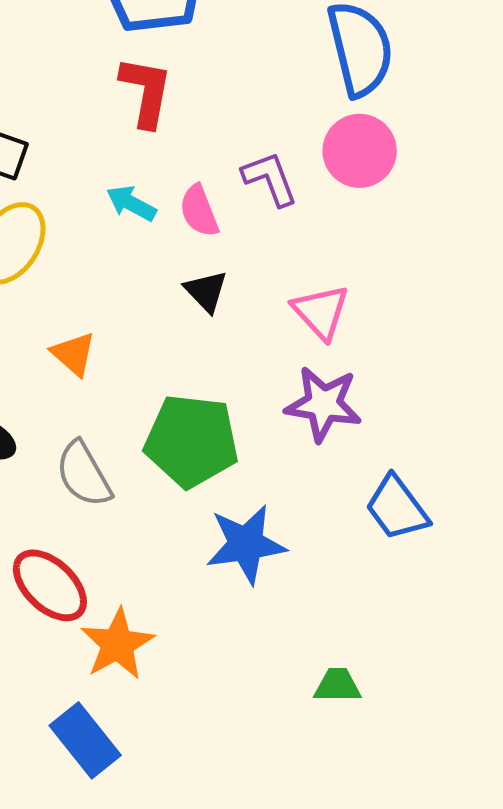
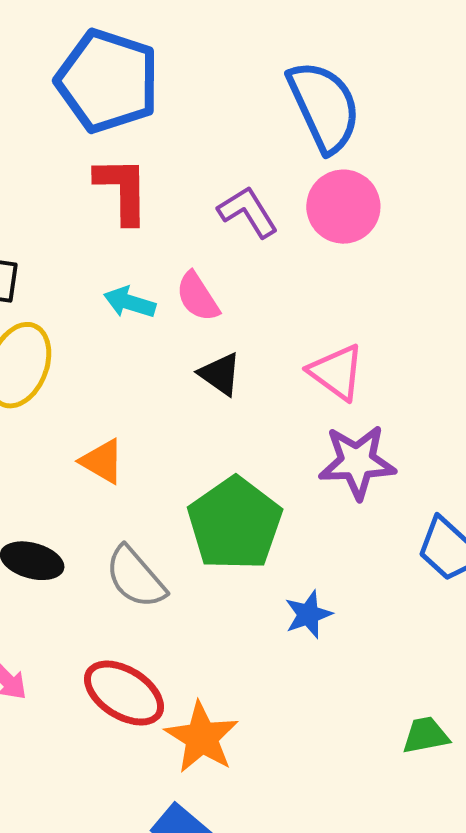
purple L-shape: (270, 179) -> (248, 212), moved
green pentagon: (191, 441) -> (235, 524), turned -30
blue star: (246, 544) -> (308, 614), size x0.6

